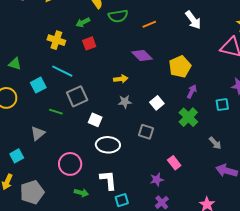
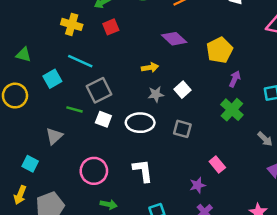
white square: (157, 103) -> (183, 90), moved
white square: (95, 120) -> (103, 119), moved
white ellipse: (108, 145) -> (140, 123), moved
cyan square: (17, 156) -> (30, 164), turned -32
white L-shape: (108, 180) -> (143, 171), moved

